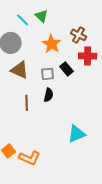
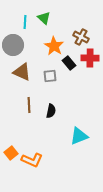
cyan line: (23, 20) -> (25, 22), turned 48
black rectangle: (67, 69) -> (69, 63), moved
black semicircle: (49, 95) -> (51, 111), moved

